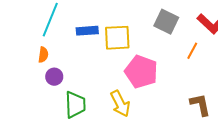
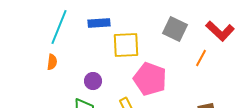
blue rectangle: (87, 31) -> (99, 23), moved
purple circle: (54, 77) -> (93, 81), moved

